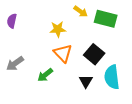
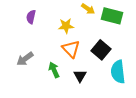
purple semicircle: (12, 21) -> (31, 17), moved
green arrow: (45, 75) -> (54, 70), turned 105
black triangle: (86, 81) -> (80, 76), moved

